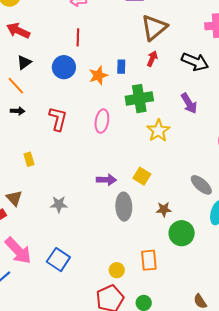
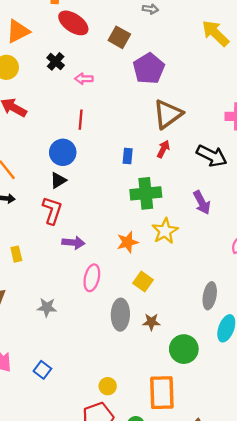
black triangle: (24, 62) -> (58, 180), moved
orange star: (98, 76) -> (128, 242), moved
pink ellipse: (102, 121) -> (92, 278), moved
purple arrow: (106, 180) -> (73, 243), moved
gray ellipse: (201, 185) -> (210, 296), turned 55
brown star: (164, 209) -> (151, 322), moved
blue square: (58, 260) -> (42, 370), size x0.7
orange rectangle: (149, 260) -> (162, 393), moved, size x1.4

